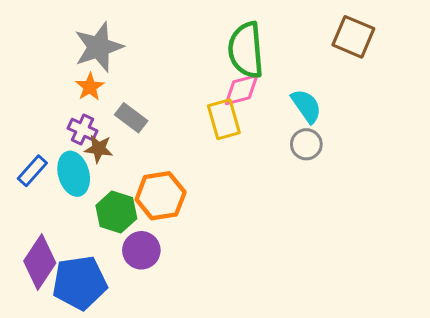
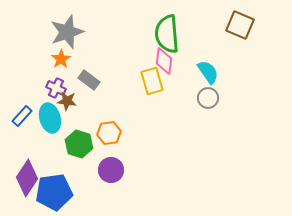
pink diamond: (242, 90) -> (164, 61), turned -68
orange hexagon: (161, 196) -> (109, 133), size x0.7
purple circle: (141, 250) -> (111, 170), moved

